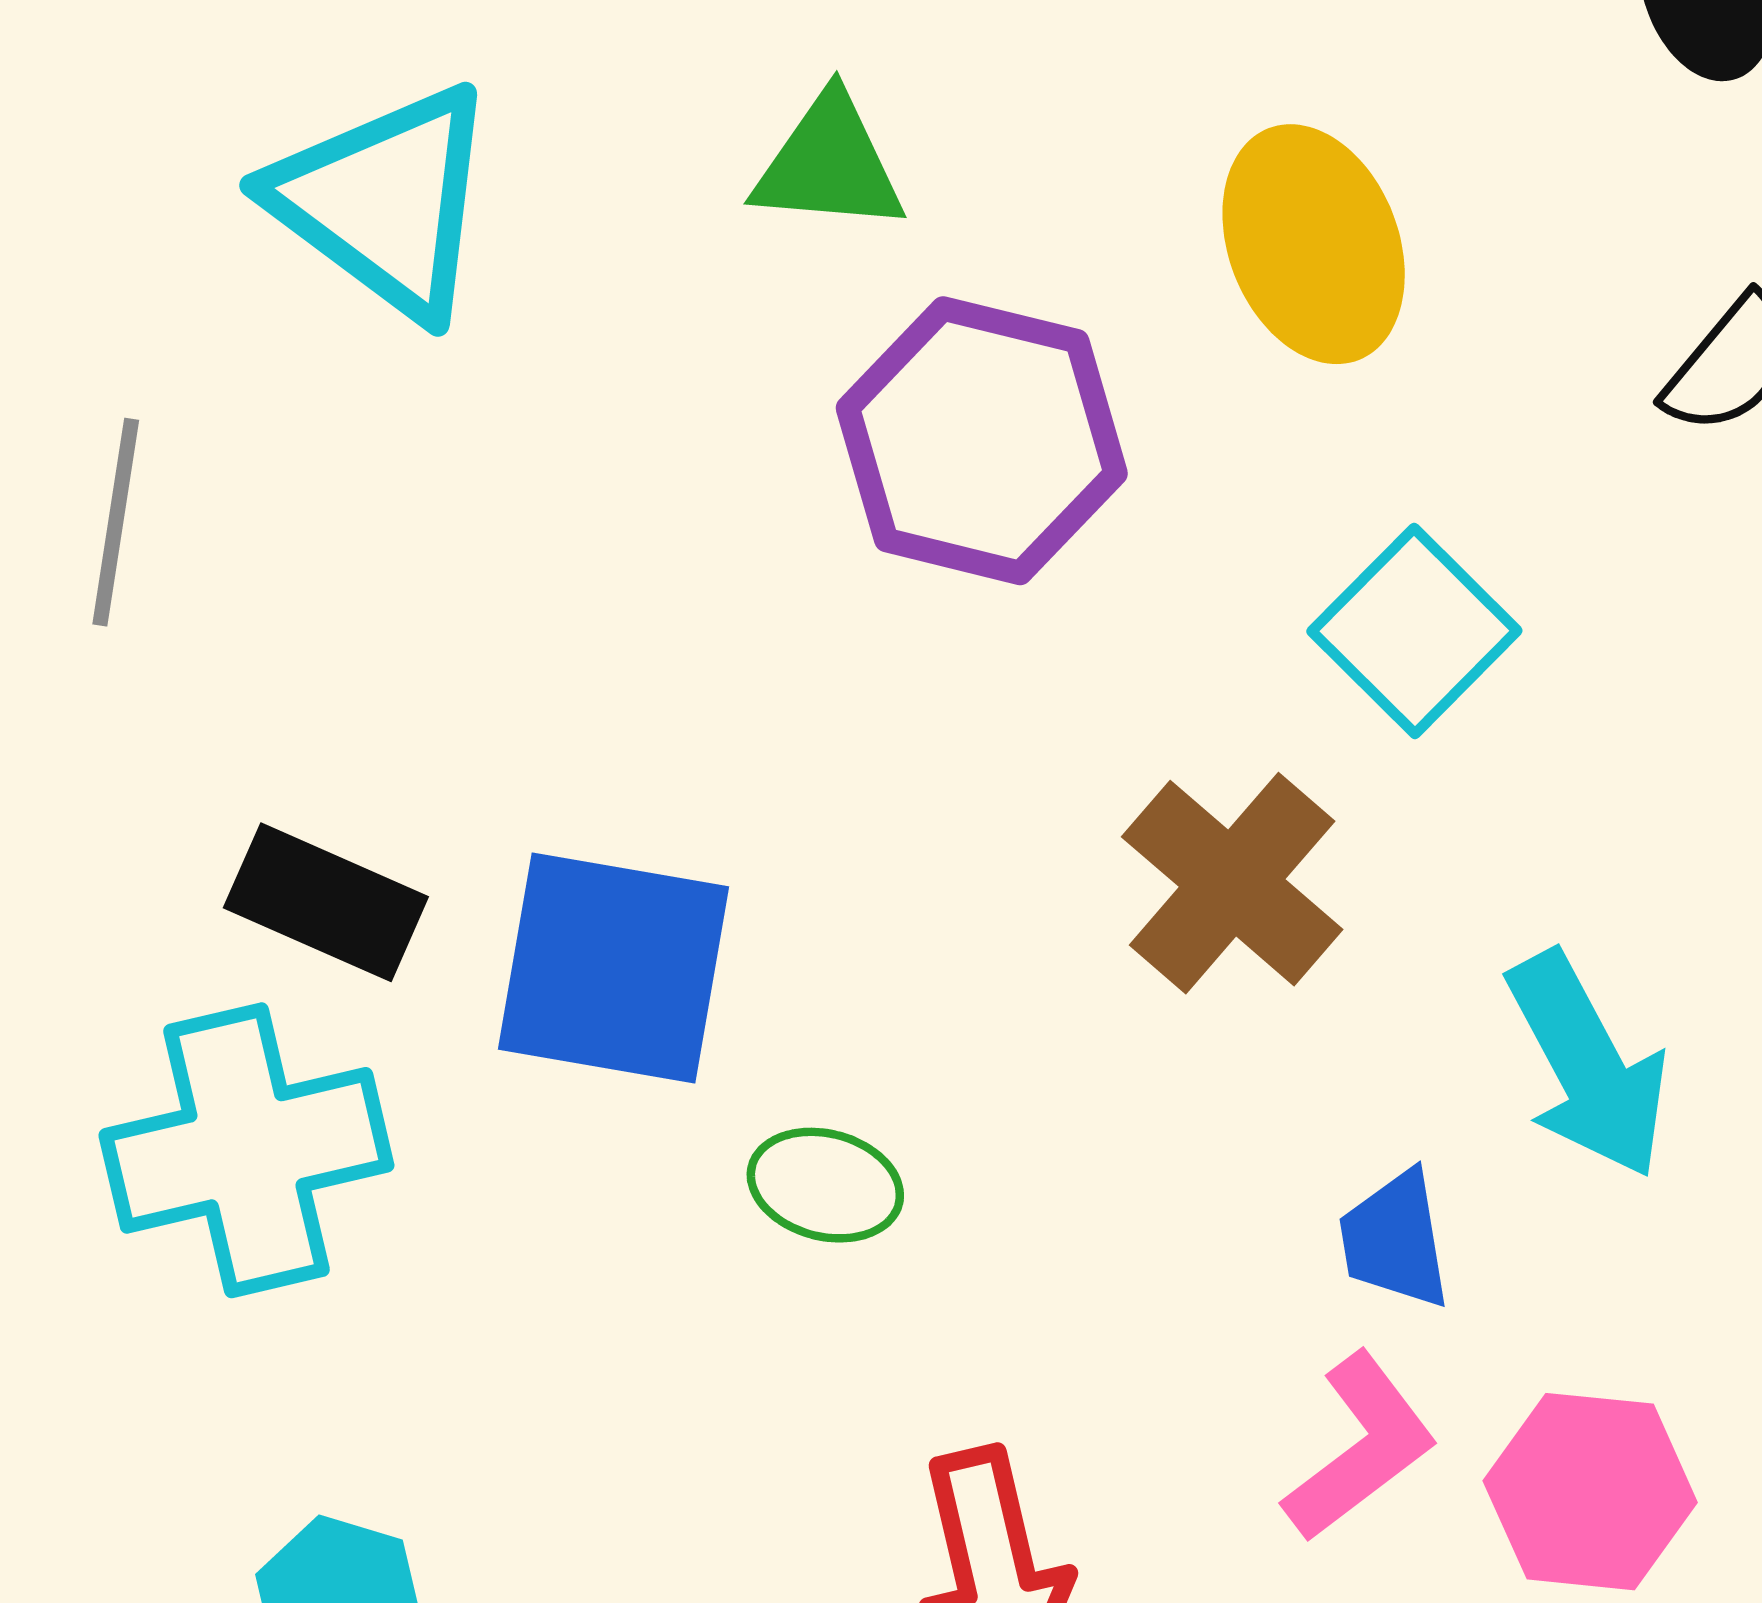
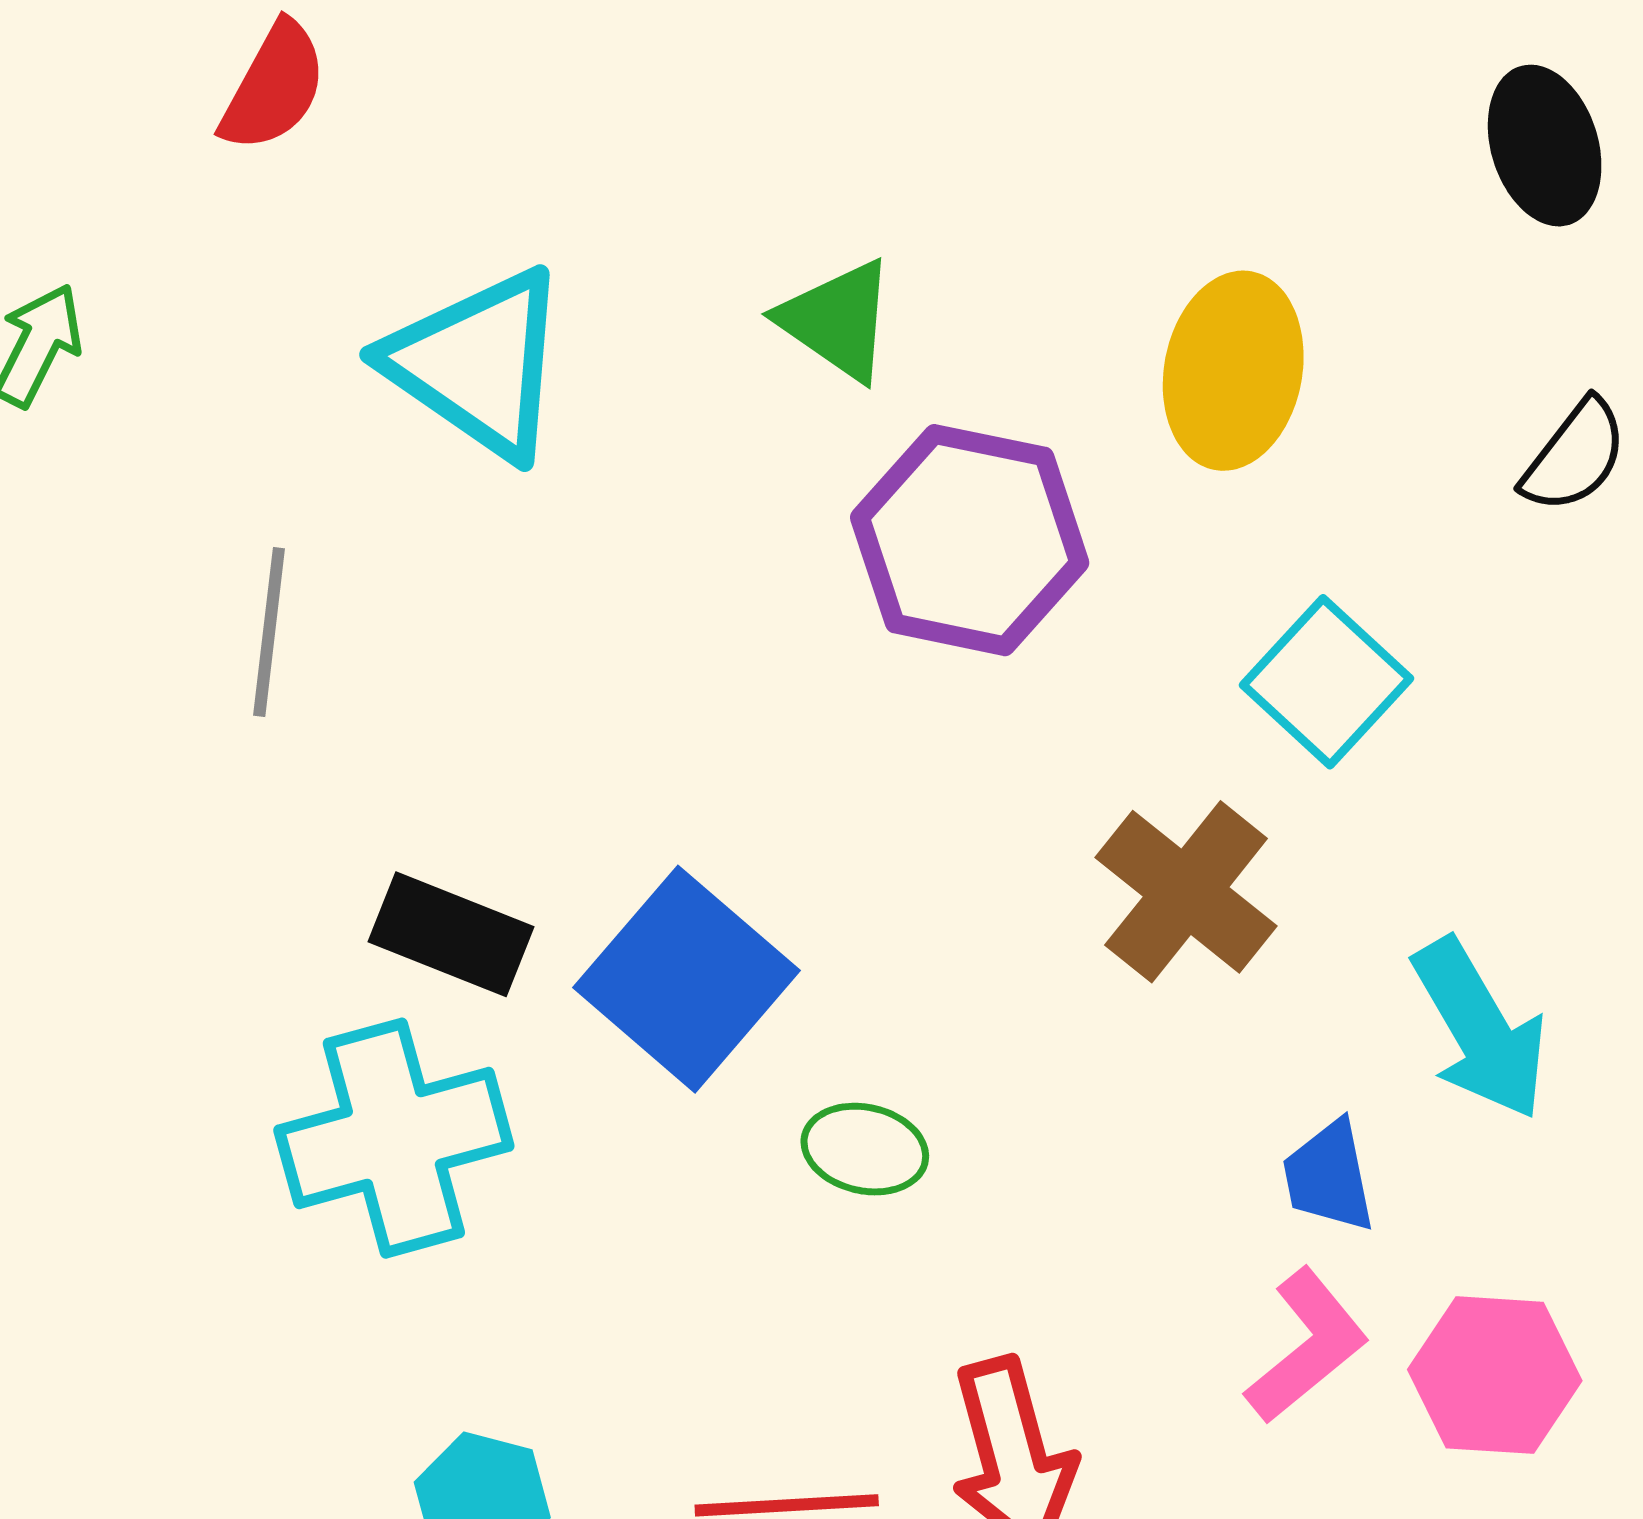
green triangle: (829, 164) -> (837, 320), turned 32
yellow ellipse: (1314, 244) -> (1233, 371), turned 34
blue square: (614, 968) -> (686, 979), turned 33

